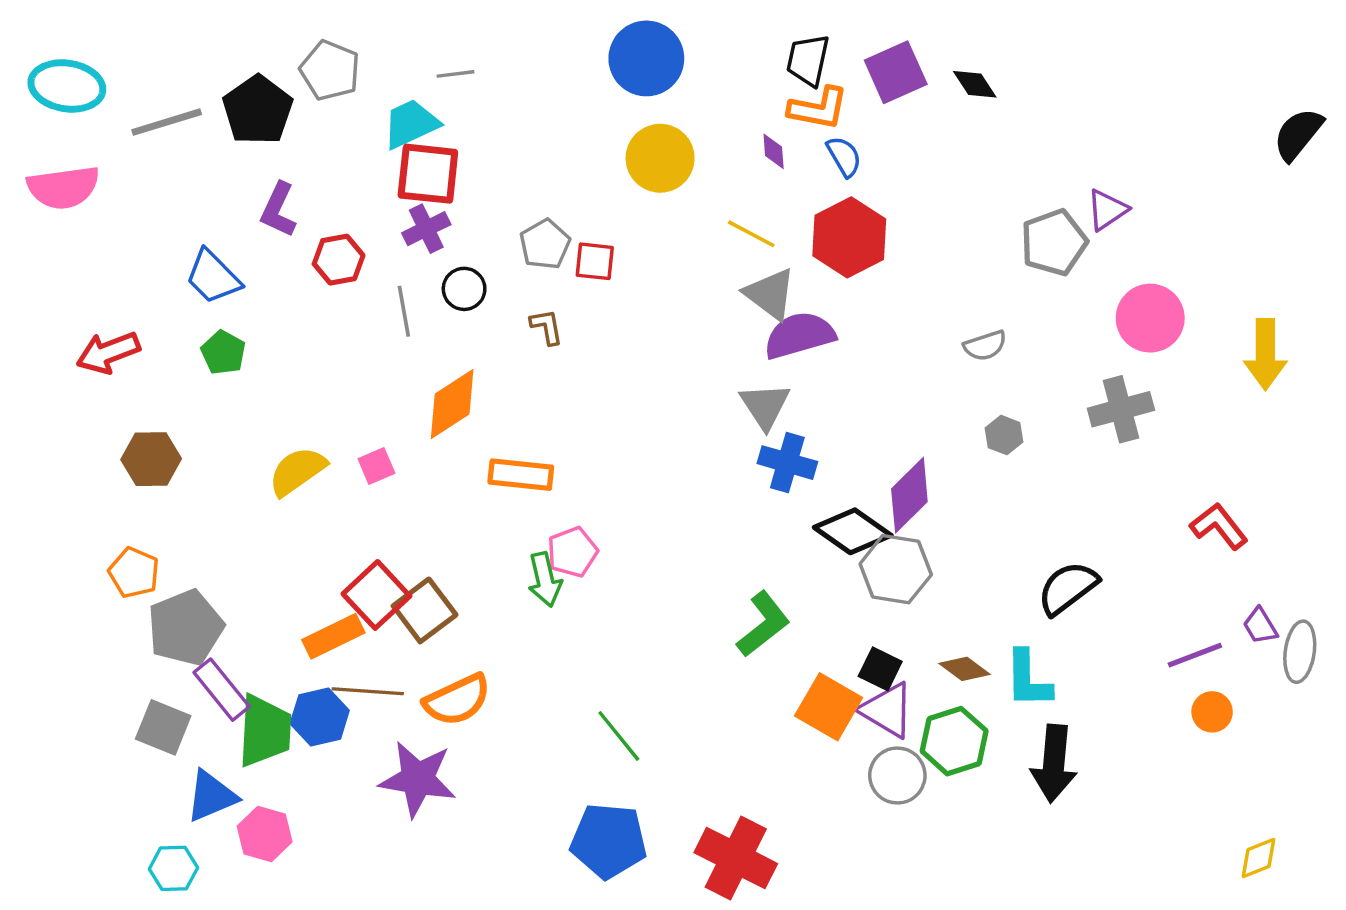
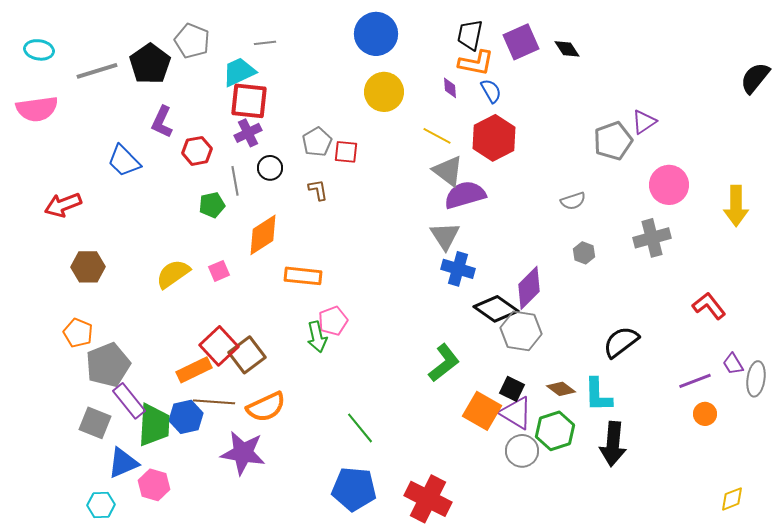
cyan ellipse: (67, 86) -> (39, 50), size x0.7
green pentagon: (223, 353) -> (212, 205), moved, turned 30

